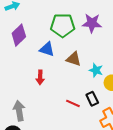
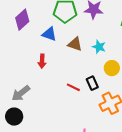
cyan star: (96, 70) -> (99, 47), moved
gray arrow: (19, 111) -> (21, 93), turned -120

